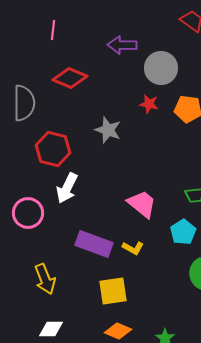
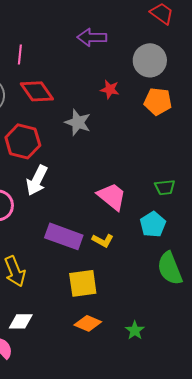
pink line: (53, 30) -> (20, 54), moved
gray circle: (161, 68) -> (150, 60), moved
red diamond: (70, 78) -> (37, 91), moved, turned 32
red star: (149, 104) -> (110, 89), moved

